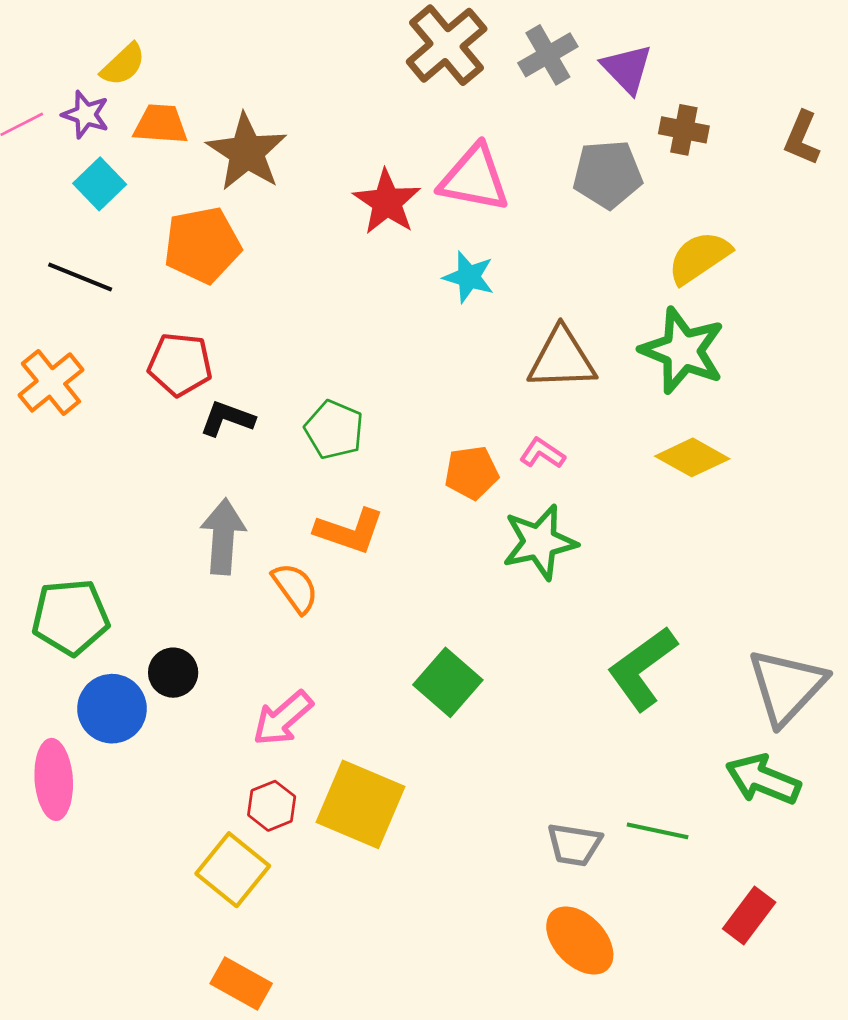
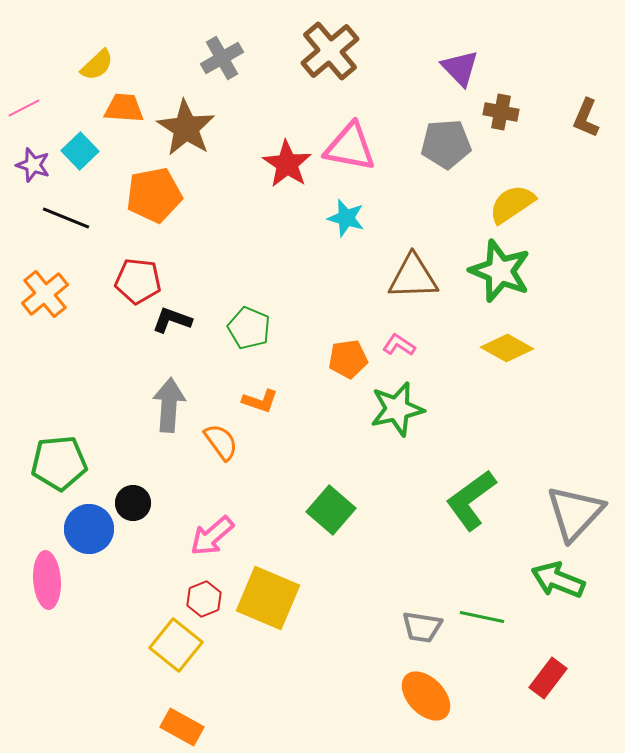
gray cross: (548, 55) -> (222, 58), moved
purple star: (86, 115) -> (33, 165), moved
orange L-shape: (349, 531) -> (260, 401), size x0.7

